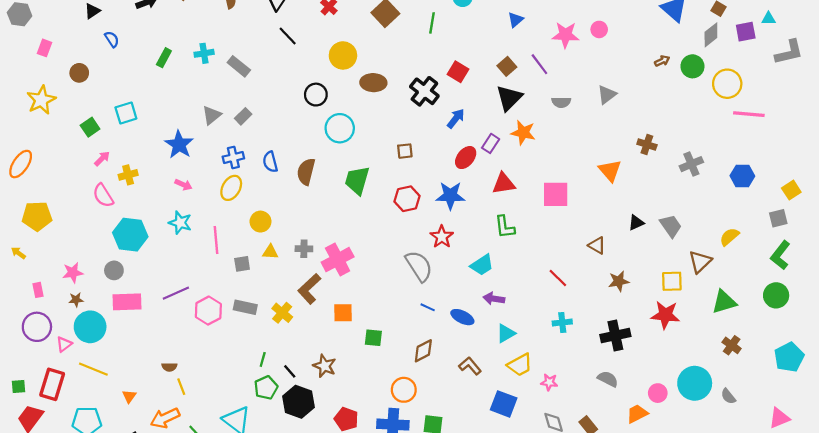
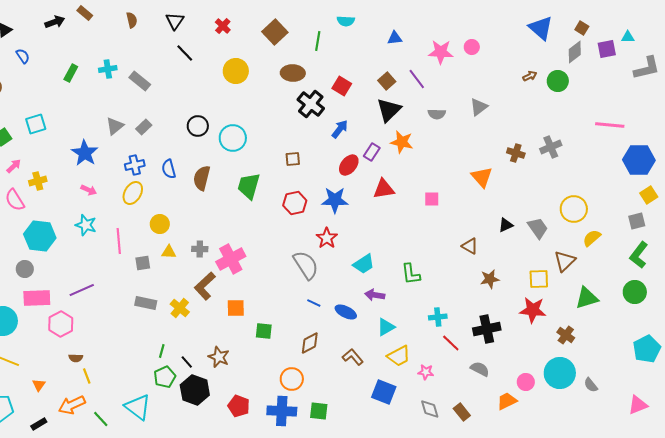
blue triangle: (516, 20) -> (395, 38), turned 35
brown ellipse: (373, 83) -> (293, 73), moved
yellow circle: (727, 84) -> (574, 209), moved
black circle: (316, 95) -> (198, 126), moved
gray cross: (691, 164) -> (551, 147), moved
blue hexagon: (742, 176) -> (639, 160), moved, size x1.4
pink square: (556, 194) -> (432, 199), size x0.6
green L-shape: (505, 227) -> (411, 274), moved
red line: (558, 278) -> (451, 343), moved
pink hexagon: (208, 311) -> (61, 324), moved
brown cross: (732, 345) -> (566, 335), moved

